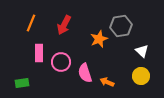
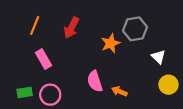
pink rectangle: (39, 53) -> (44, 59), turned -30
pink circle: (61, 62) -> (50, 95), moved
yellow circle: (141, 76) -> (168, 85), moved

